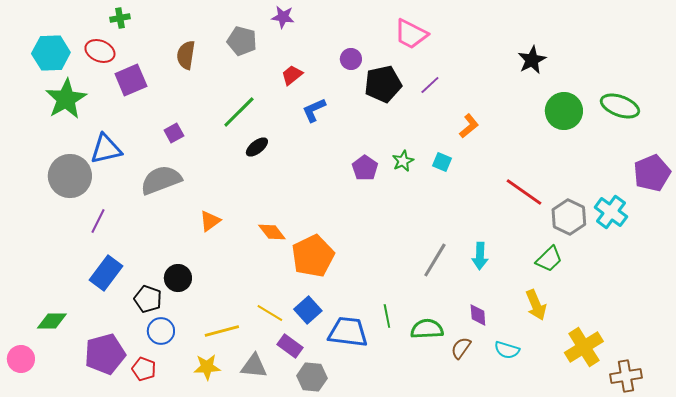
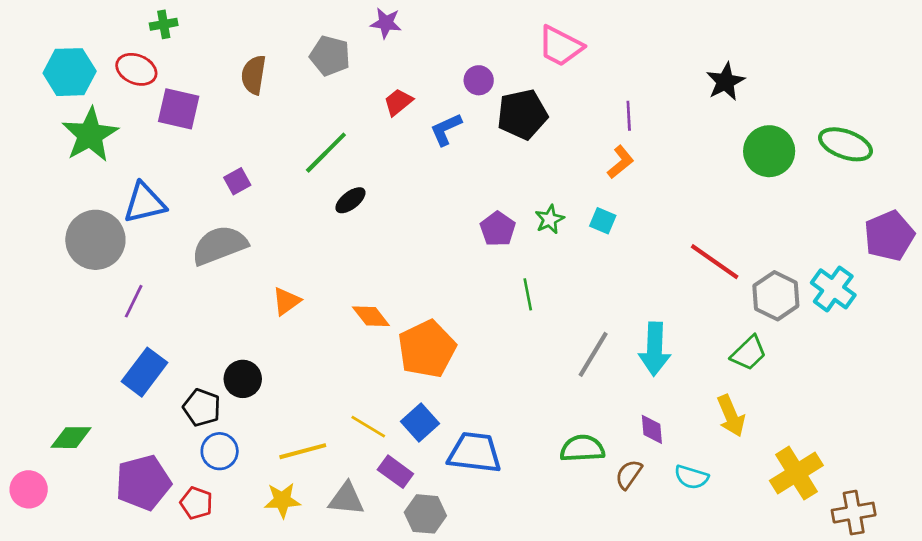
purple square: (131, 80) -> (179, 109), turned 36
purple line: (430, 85) -> (629, 116), moved, turned -50
blue L-shape: (314, 110) -> (446, 129), moved
orange L-shape: (469, 126) -> (620, 162), moved
cyan arrow: (480, 256) -> (655, 349), size x1.4
green line: (387, 316) -> (528, 294), moved

